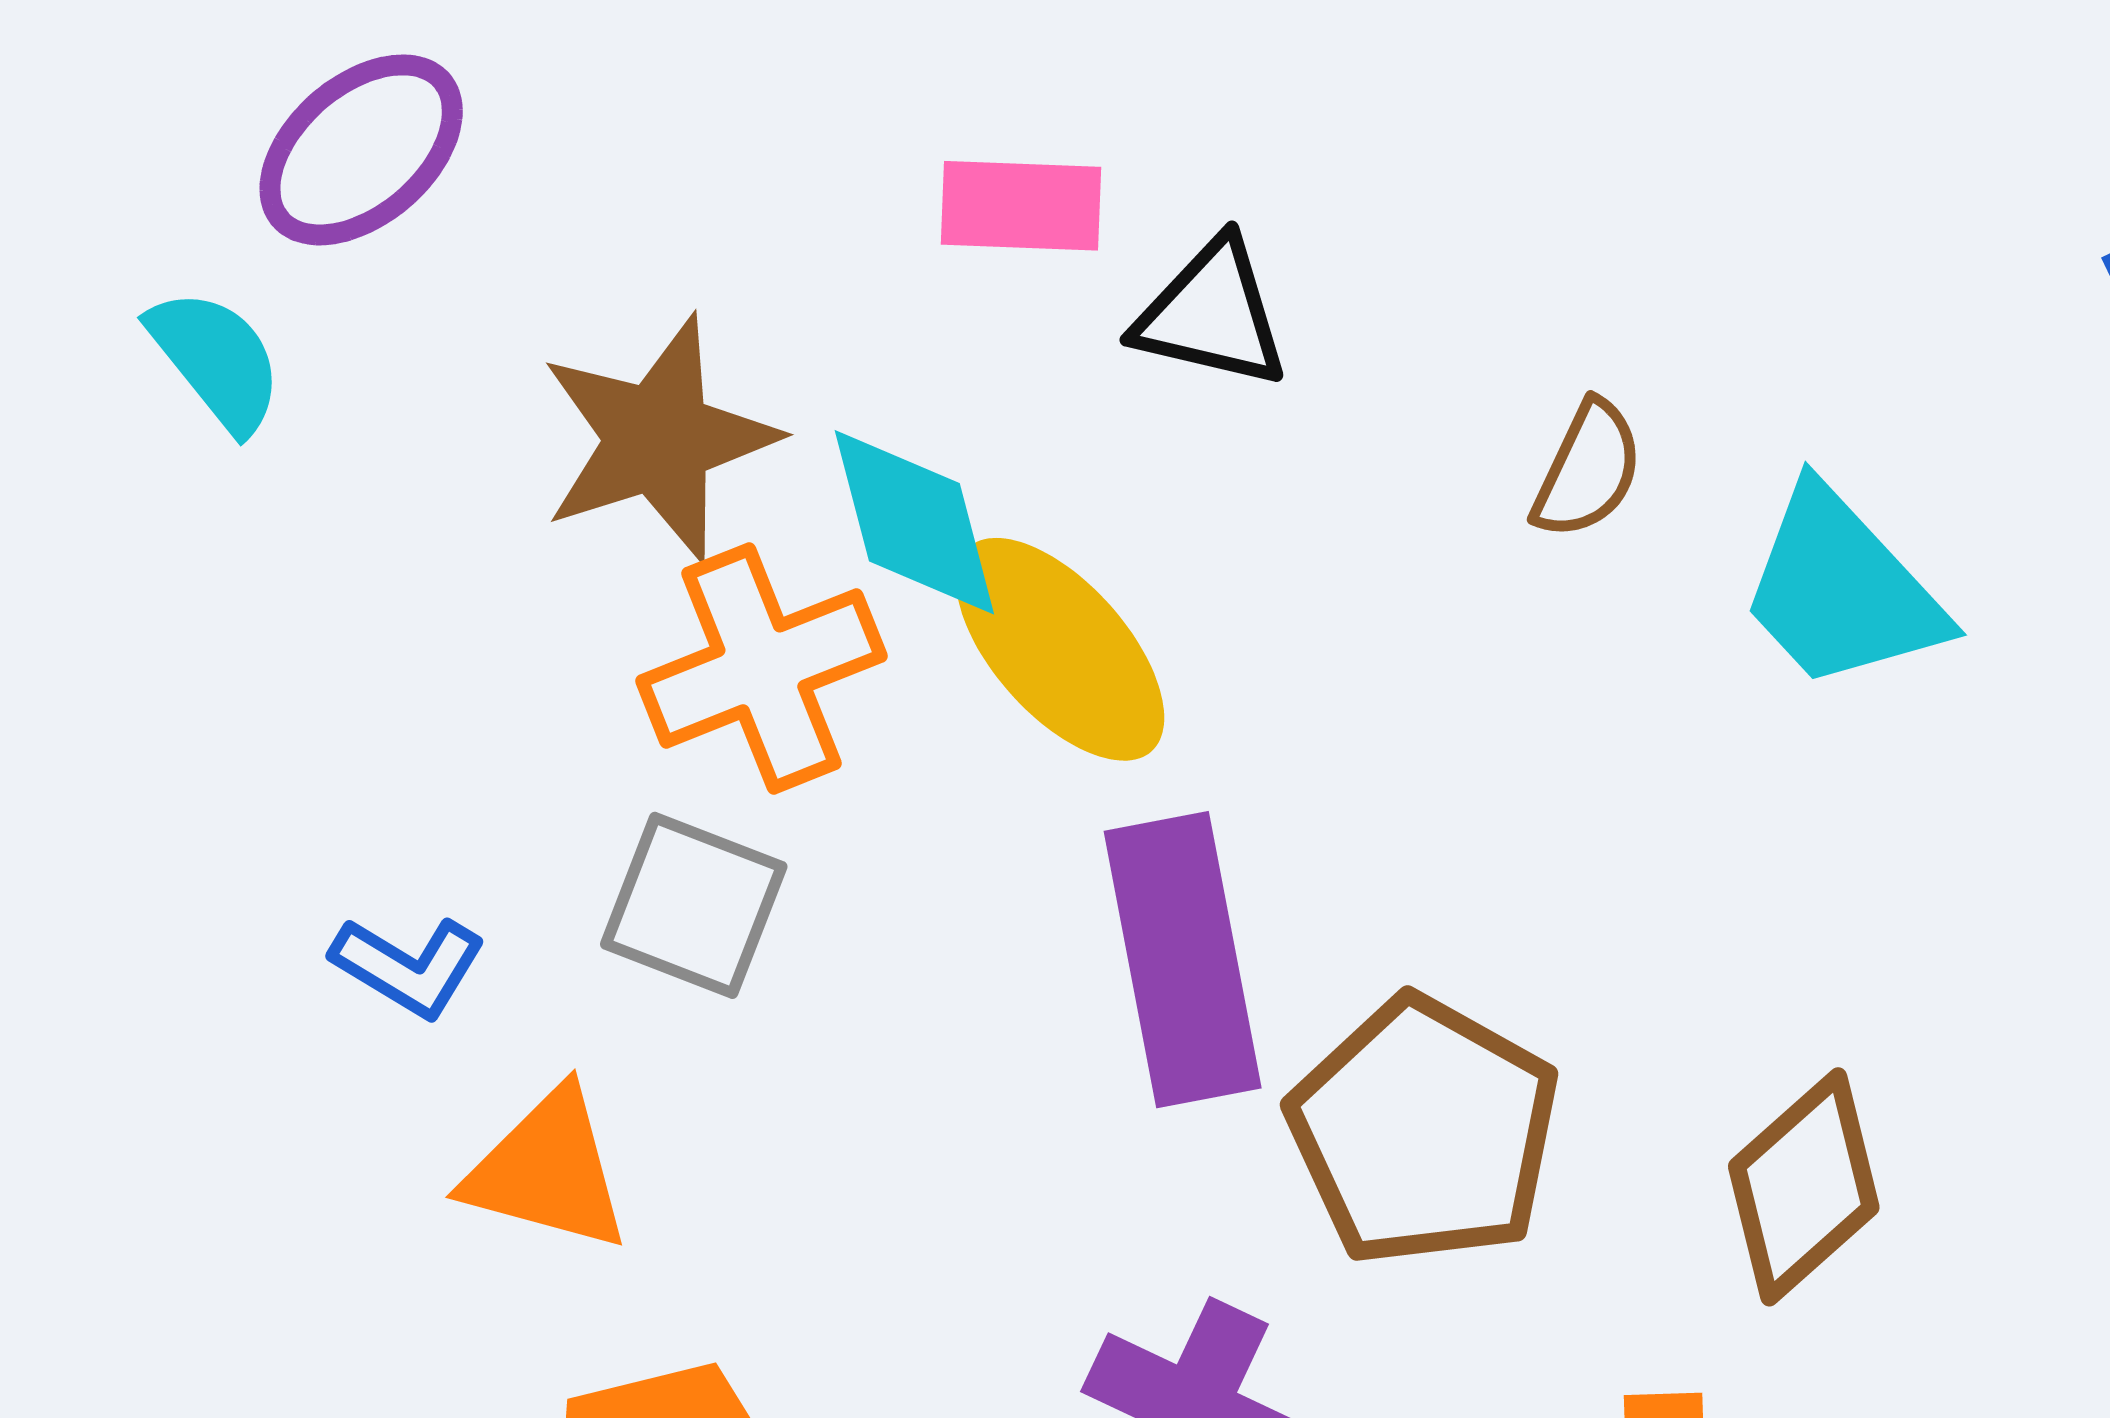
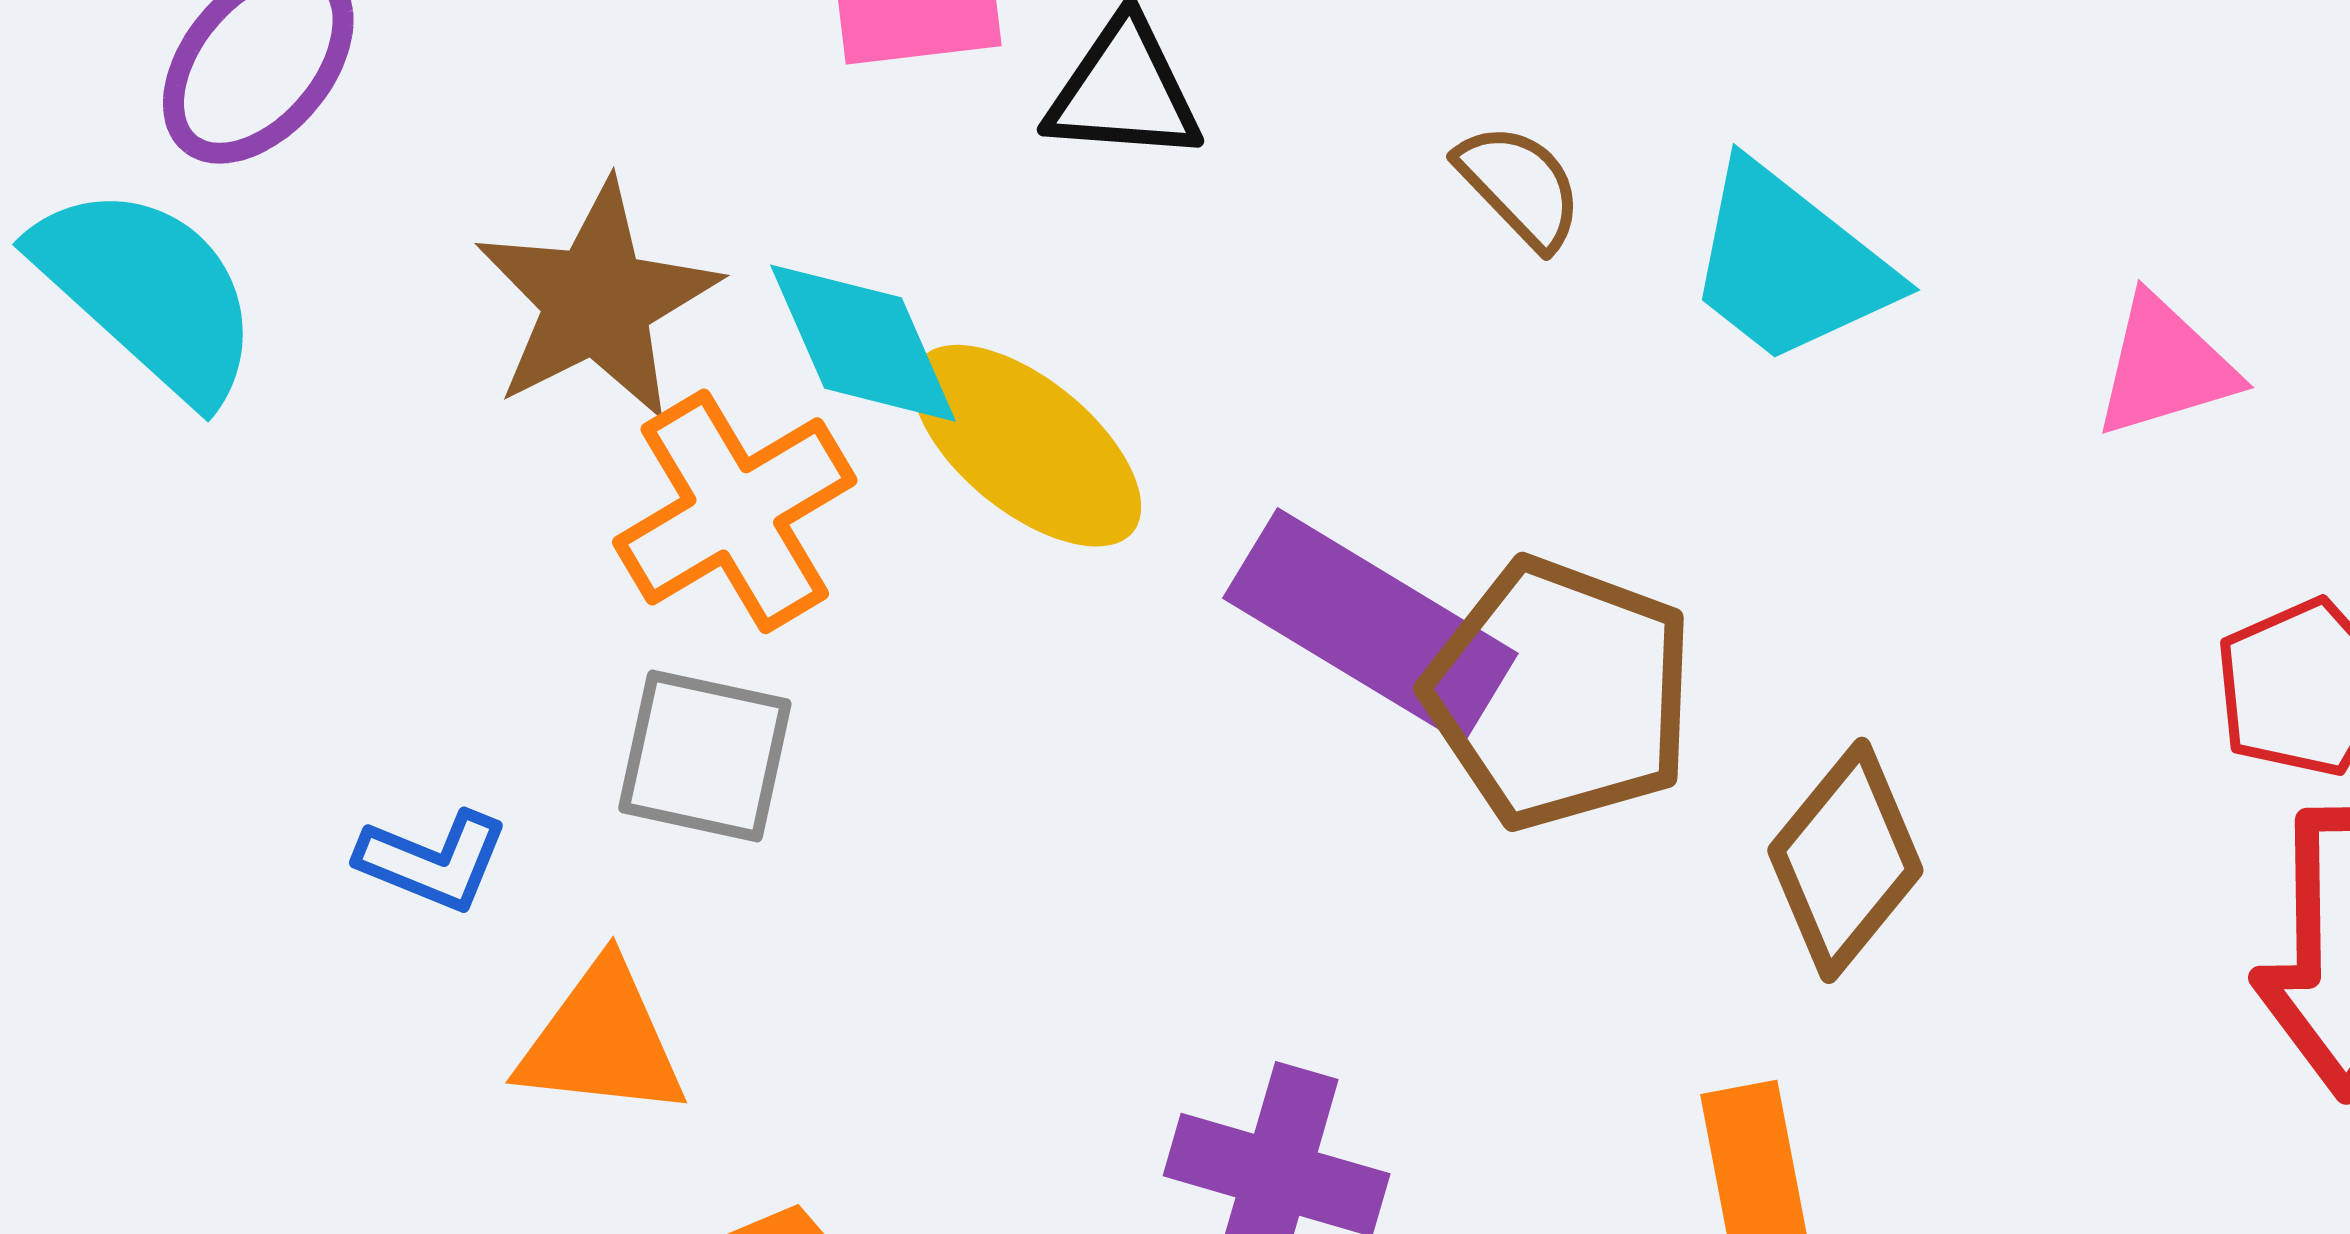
cyan semicircle: (216, 360) -> (148, 292), size x1.6
brown semicircle: (1588, 470) -> (1520, 186), turned -60
purple rectangle: (1183, 960) -> (1370, 626), moved, turned -39
brown pentagon: (1424, 1131) -> (1560, 694), moved

